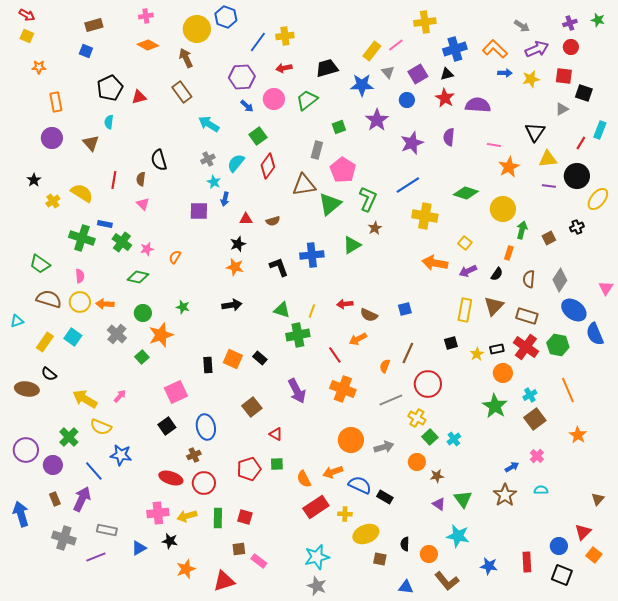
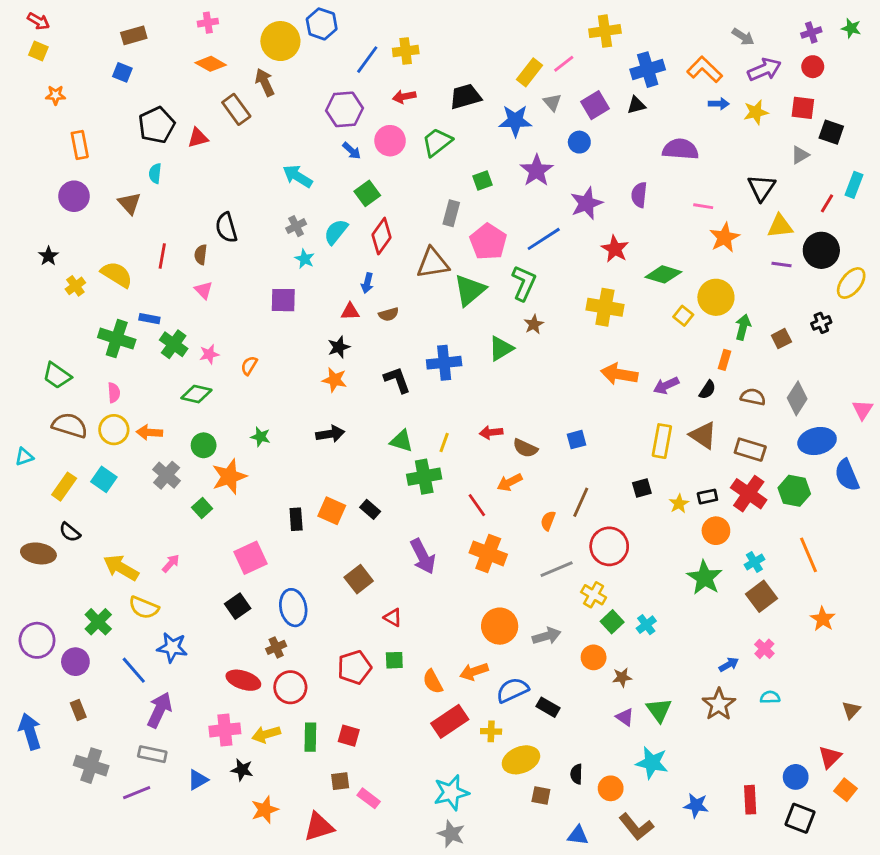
brown rectangle: (182, 92) -> (236, 109), moved
red star: (445, 98) -> (615, 249), moved
blue line: (408, 185) -> (544, 239), moved
blue arrow: (225, 199) -> (367, 283), moved
yellow square: (465, 243) -> (683, 316), moved
brown semicircle: (529, 279) -> (753, 397), turned 96
brown triangle: (494, 306) -> (703, 435), turned -40
blue ellipse: (574, 310) -> (817, 441), turned -50
blue semicircle: (360, 485) -> (512, 690), turned -50
purple arrow: (82, 499) -> (159, 710), moved

